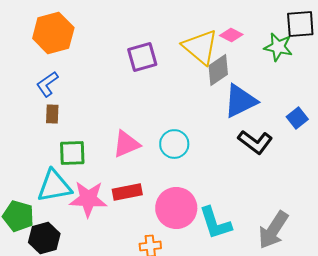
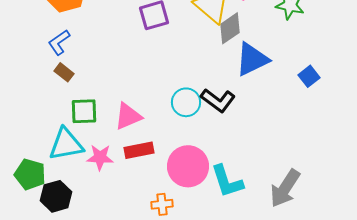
brown rectangle: (52, 114) -> (64, 72), turned -54
black L-shape: (255, 142) -> (218, 100), moved
pink triangle: (126, 144) -> (128, 116), moved
pink star: (88, 199) -> (100, 157), size x0.7

